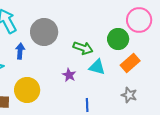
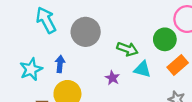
blue arrow: (20, 51) -> (60, 64), moved

